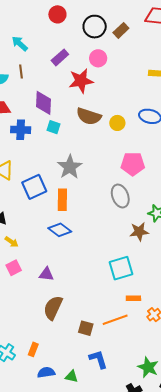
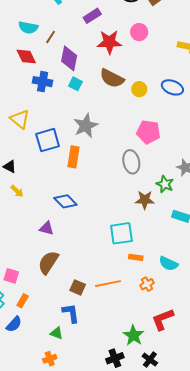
pink circle: (98, 58) -> (139, 32), moved
brown line: (21, 72) -> (51, 37), moved, turned 32
blue diamond: (60, 230) -> (65, 201), moved
pink square: (14, 268) -> (11, 276), moved, turned 35
orange rectangle: (133, 298) -> (136, 257), moved
blue L-shape: (98, 359) -> (71, 313), moved
blue semicircle: (46, 373) -> (14, 324), moved, turned 132

